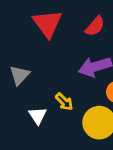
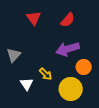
red triangle: (47, 23) -> (34, 18), size x0.7

